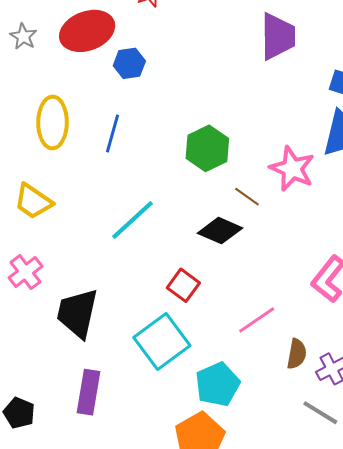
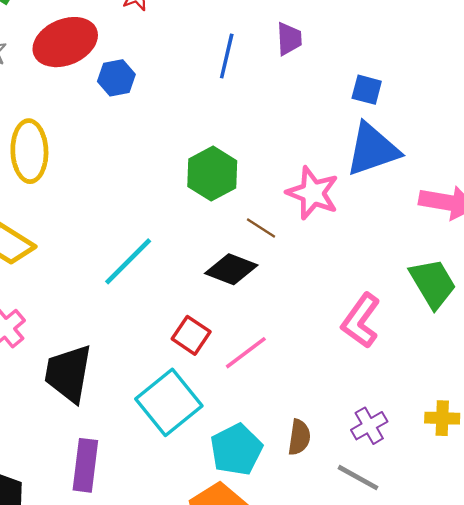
purple trapezoid: (278, 36) -> (289, 39), size x0.6
blue line: (113, 134) -> (227, 56), moved
pink line: (257, 320) -> (246, 353), moved
brown semicircle: (297, 354) -> (299, 437), moved

